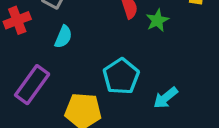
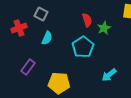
cyan pentagon: (121, 76) -> (83, 47), moved
purple rectangle: (32, 85) -> (28, 67), size x0.7

